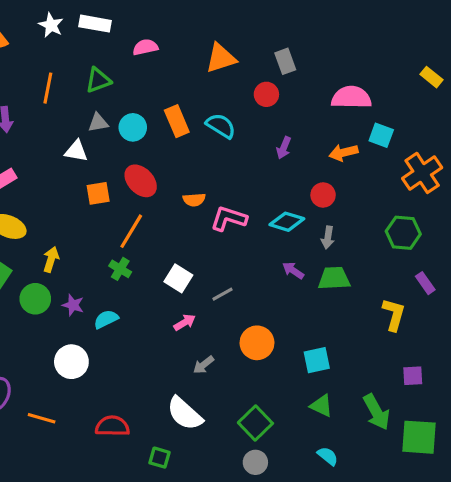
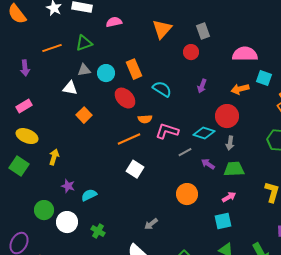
orange triangle: (221, 58) -> (162, 29), turned -30
orange line: (48, 88) -> (52, 48), turned 60
cyan semicircle: (221, 126) -> (162, 89), moved
red ellipse: (141, 181) -> (125, 98), moved
orange square: (98, 193) -> (84, 115), turned -35
red circle: (323, 195) -> (227, 116), size x1.5
orange line: (131, 231) -> (129, 139), moved, turned 35
green cross: (120, 269) -> (98, 231), moved
gray line: (222, 294) -> (185, 152), moved
green circle: (35, 299) -> (44, 210), moved
pink arrow: (185, 322) -> (229, 197), moved
orange circle: (257, 343) -> (187, 194), moved

